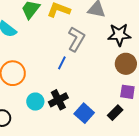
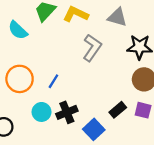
blue line: (62, 63) -> (53, 81), moved
black rectangle: (115, 113) -> (118, 110), moved

